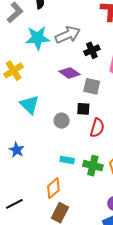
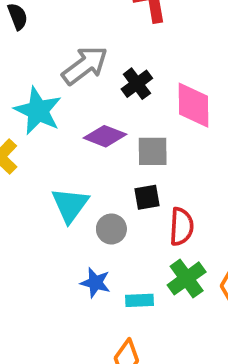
cyan star: (38, 38) -> (38, 111), moved, turned -30
cyan triangle: (29, 105) -> (70, 205), moved, turned 35
blue star: (17, 150) -> (95, 283), moved
green cross: (93, 166) -> (187, 278), moved, turned -36

